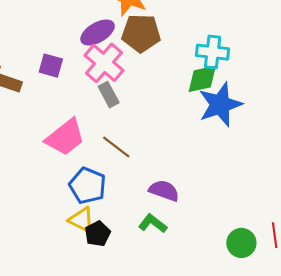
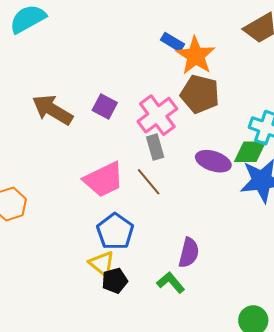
purple ellipse: (98, 32) -> (213, 161), moved, turned 36
brown line: (116, 147) -> (149, 182), moved
purple semicircle: (164, 191) -> (189, 253), turned 72

